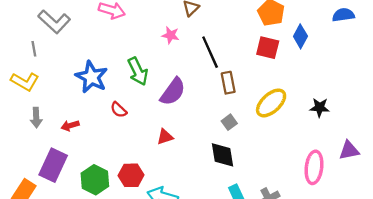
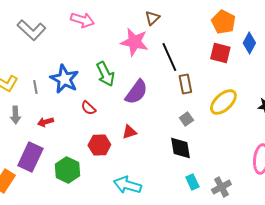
pink star: (171, 35) -> (134, 42), size x1.8
gray line: (34, 49) -> (35, 87), moved
red hexagon: (131, 175) -> (99, 145), moved

